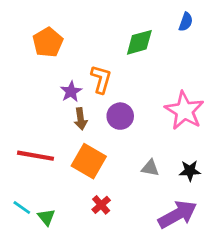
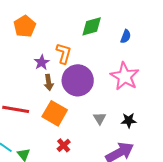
blue semicircle: (186, 22) -> (126, 36), moved
purple circle: (120, 116) -> (78, 80), size x1.6
gray triangle: (150, 168) -> (100, 118), turned 48

